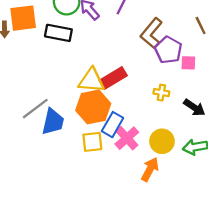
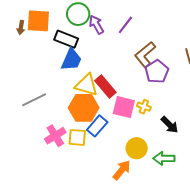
pink square: (188, 63) -> (124, 107), moved, size x1.6
red rectangle: (113, 78) -> (105, 86), turned 70
blue trapezoid: (53, 122) -> (71, 60), moved
pink cross: (127, 138) -> (55, 136), moved

